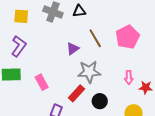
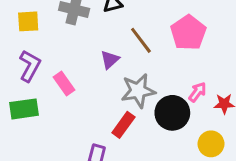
pink arrow: (129, 77) -> (197, 92), turned -136
pink rectangle: (42, 82) -> (64, 84), moved
black circle: (100, 101) -> (172, 113), moved, size x1.5

